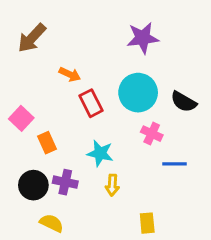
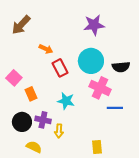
black semicircle: (184, 102) -> (121, 67), turned -36
pink cross: (152, 134) -> (100, 88), size x1.5
yellow arrow: (112, 185) -> (59, 131), moved

